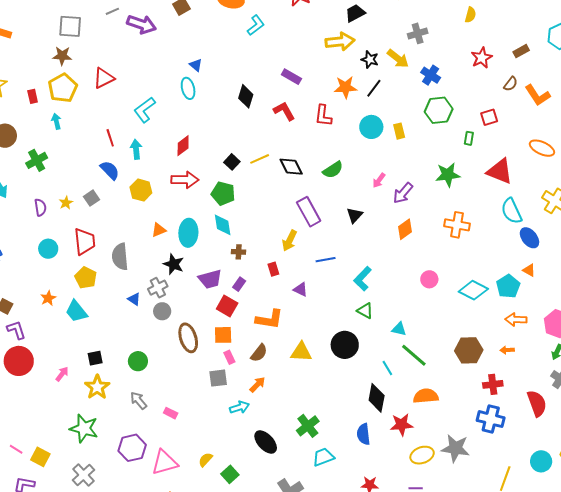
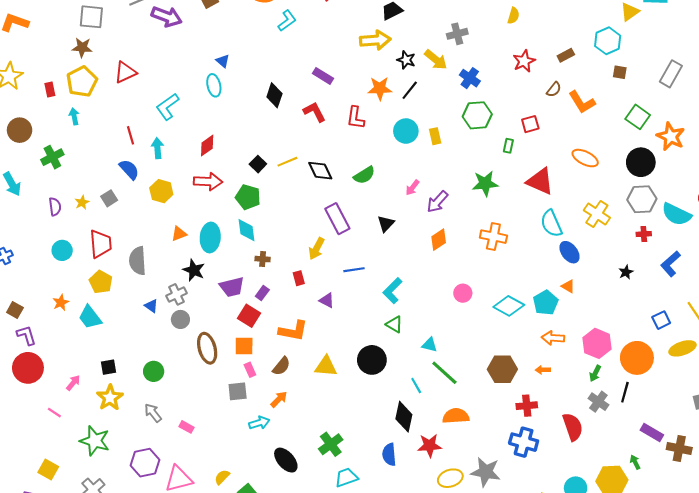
pink line: (16, 449) -> (54, 413), moved

